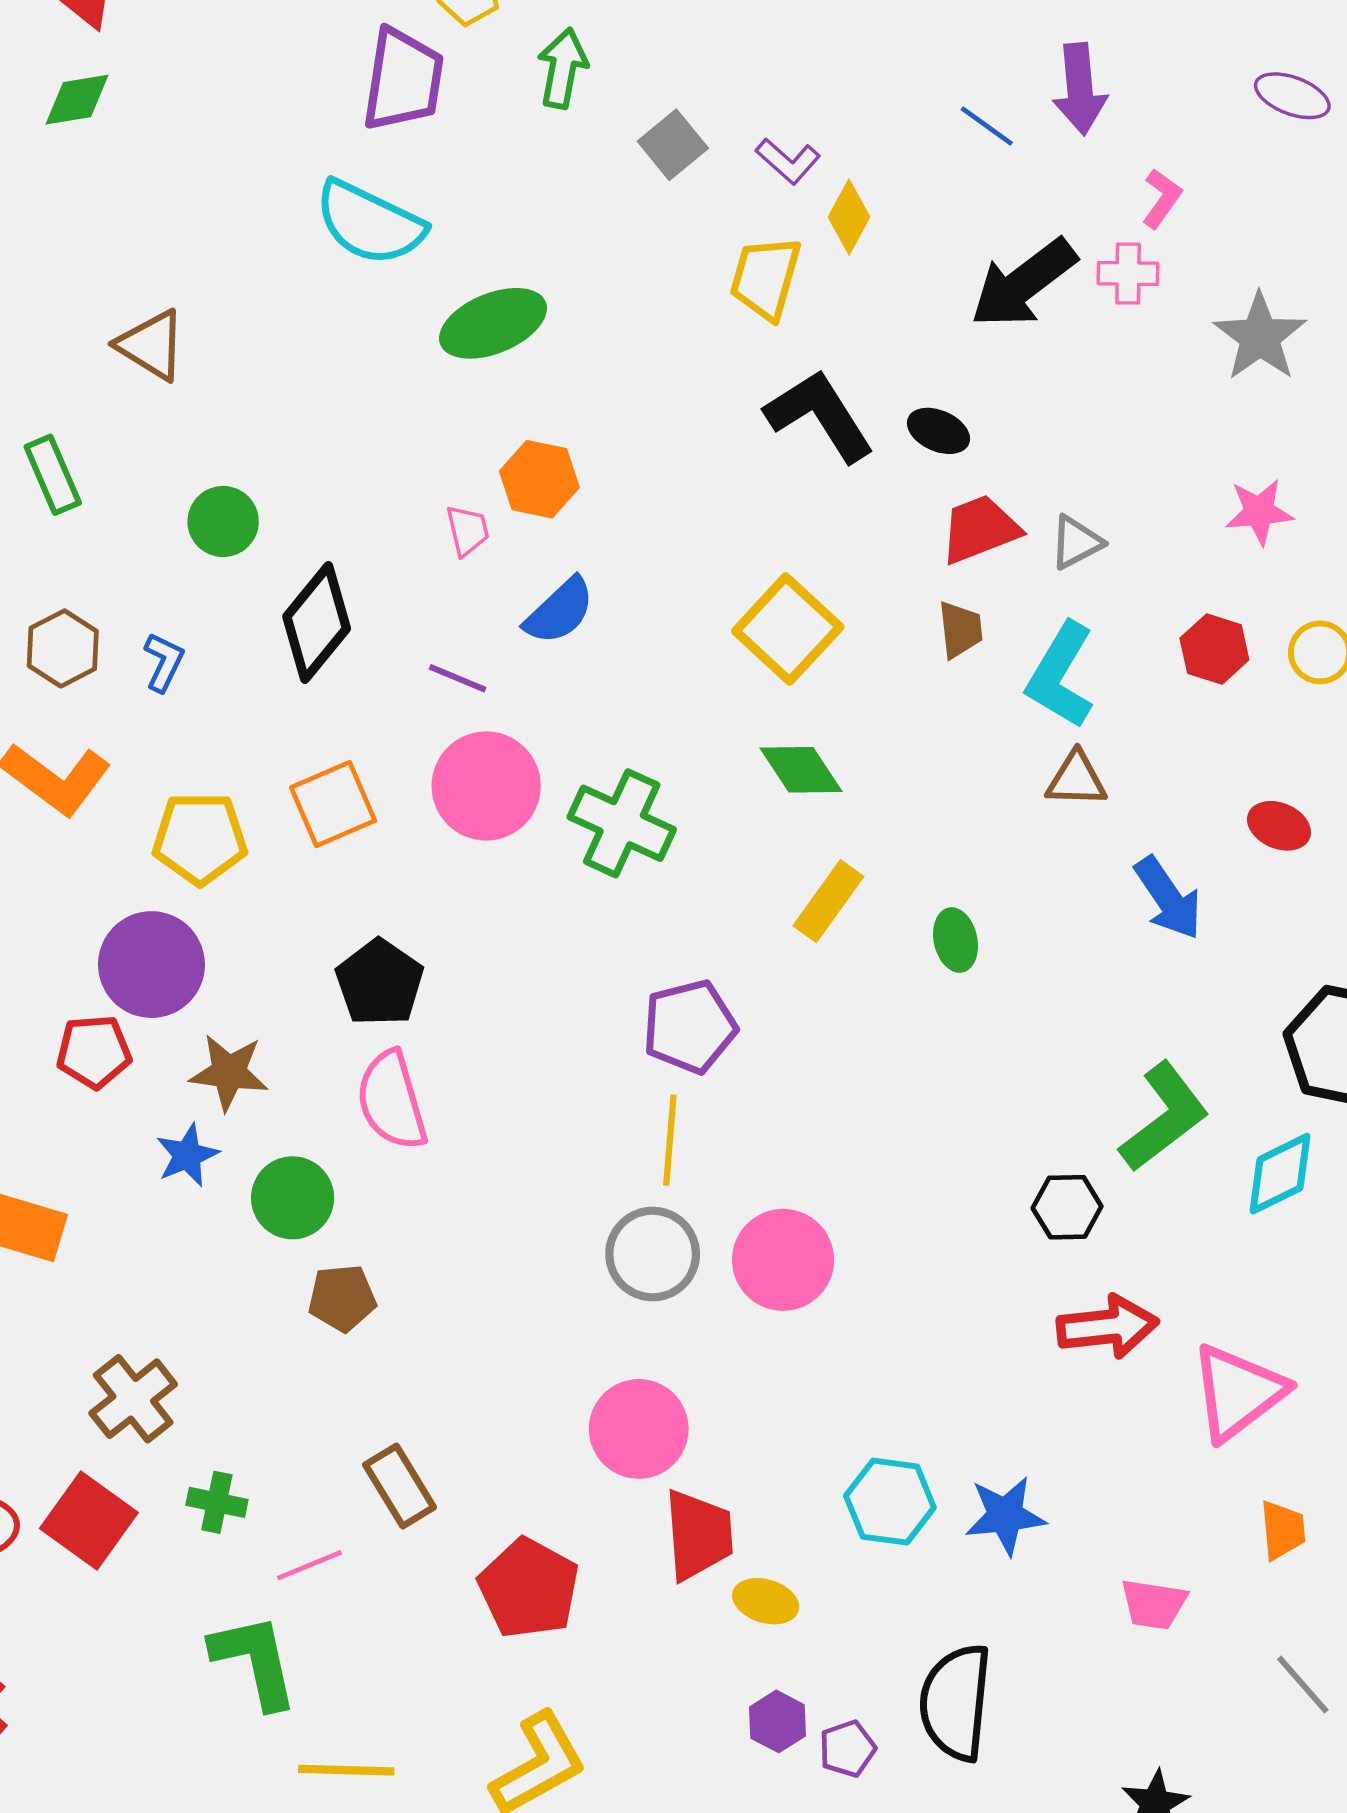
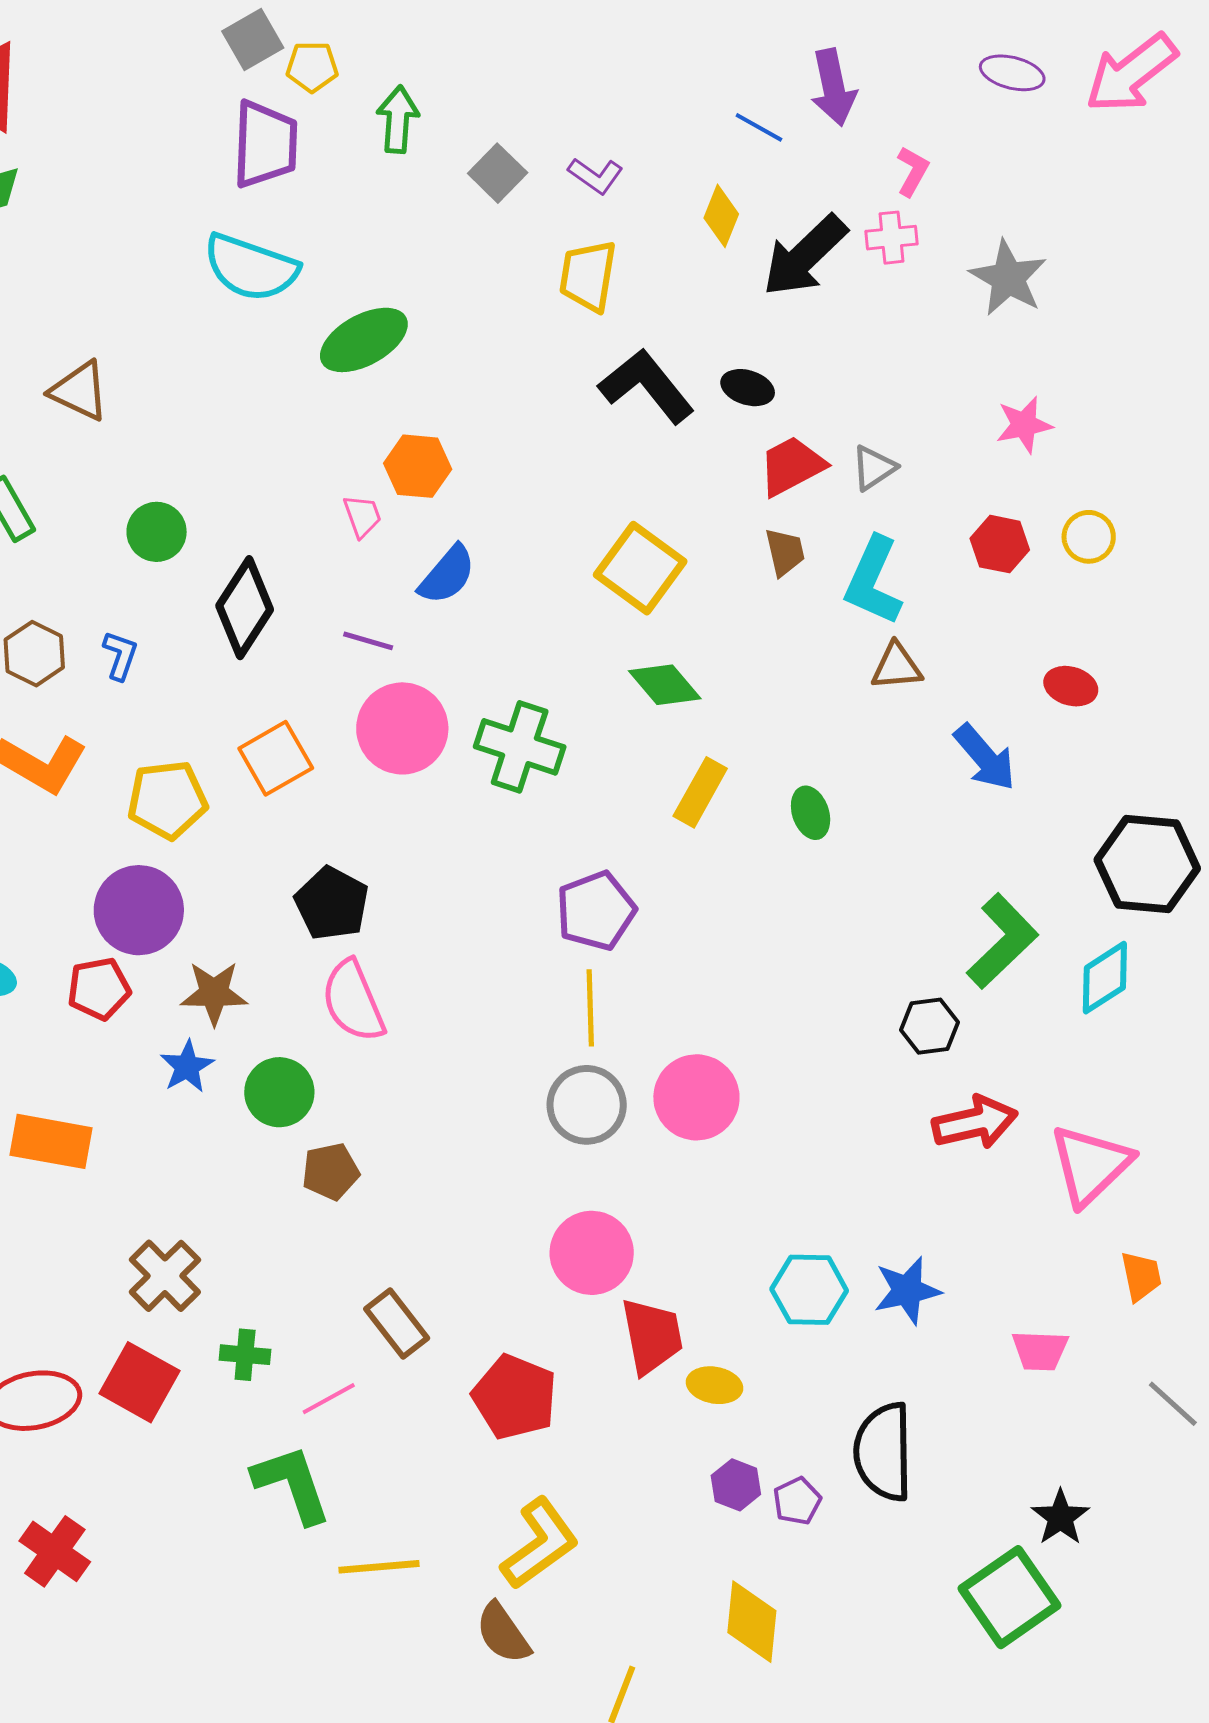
yellow diamond: (849, 217) -> (721, 216), moved

